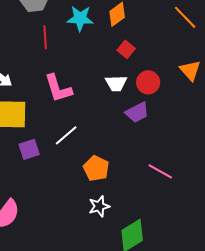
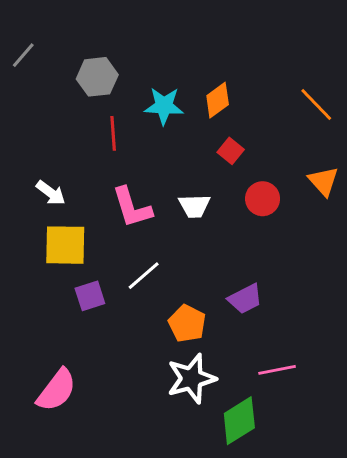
white trapezoid: (116, 83) -> (194, 206), moved
purple trapezoid: (137, 112) -> (245, 299), moved
pink line: (160, 171) -> (277, 370), moved, turned -40
white star: (99, 206) -> (191, 379), size x1.6

